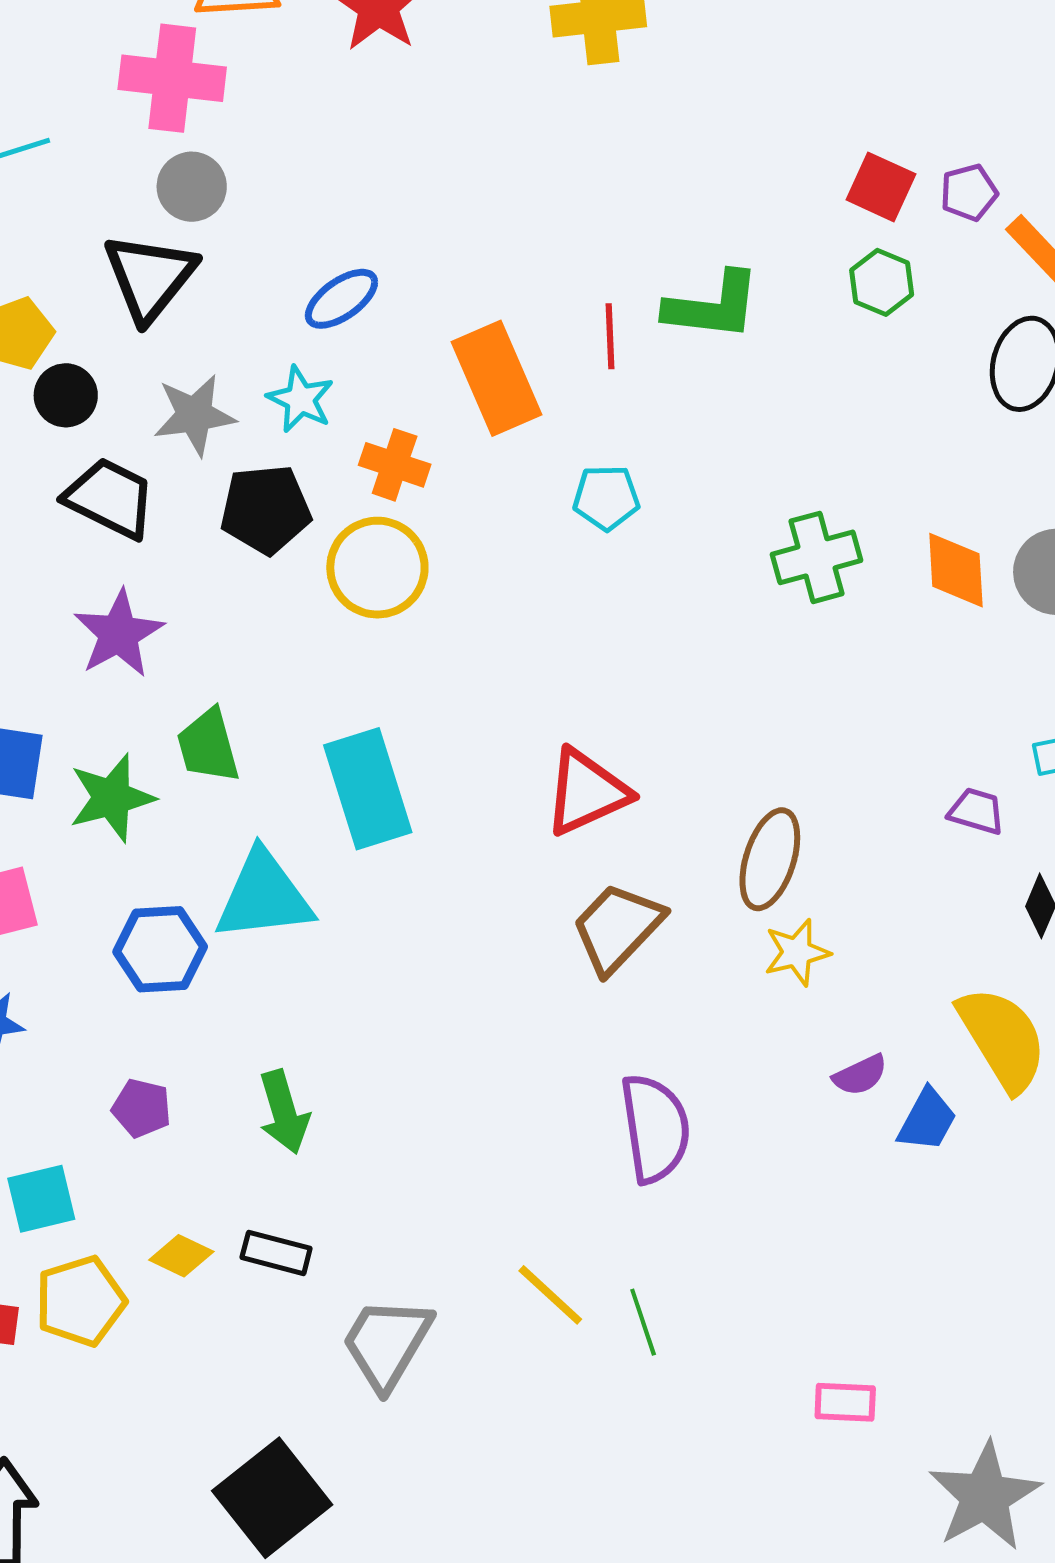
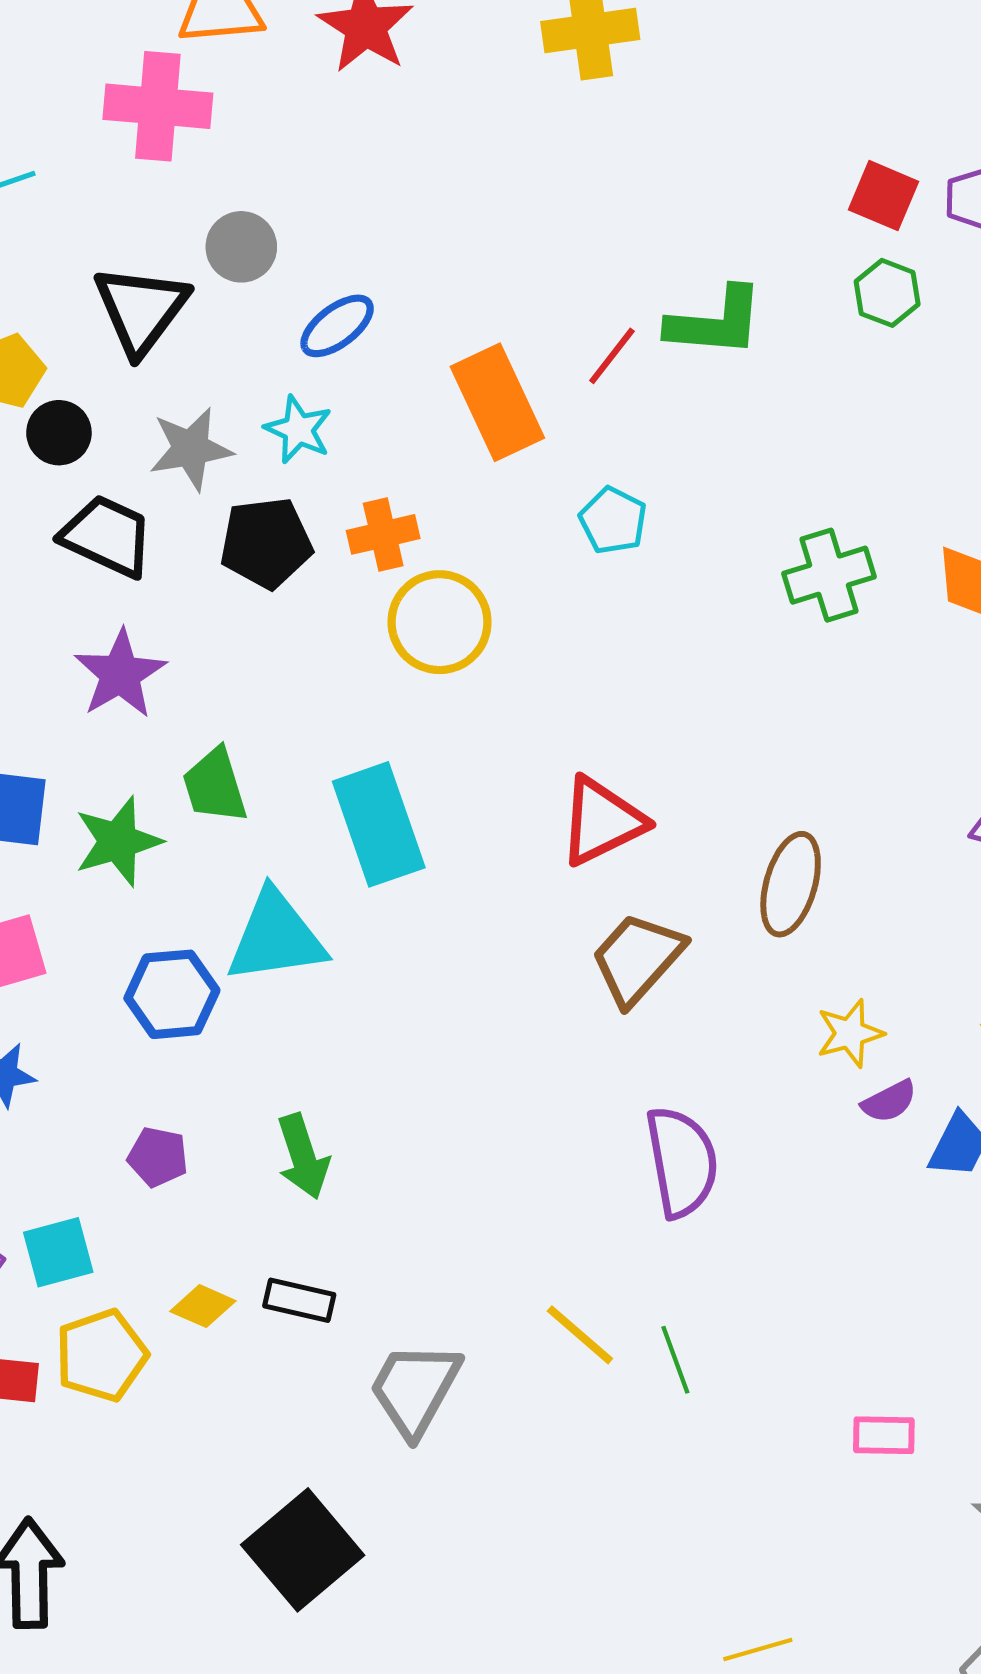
gray circle: (192, 187) -> (241, 247), moved
red line: (610, 336) -> (612, 356), turned 42
orange cross: (395, 465) -> (383, 534), moved, turned -30
cyan pentagon: (606, 498) -> (613, 521), turned 30
yellow circle: (377, 568) -> (440, 622), moved
yellow star: (797, 952) -> (850, 1033), moved

